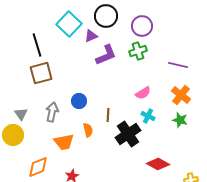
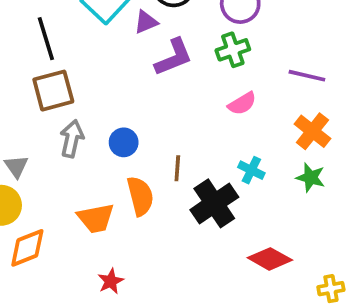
pink semicircle: (143, 93) -> (242, 103), moved
gray arrow: (52, 112) -> (72, 139), moved
orange semicircle: (88, 130) -> (140, 196), size x1.5
orange diamond: (38, 167) -> (27, 248), moved

